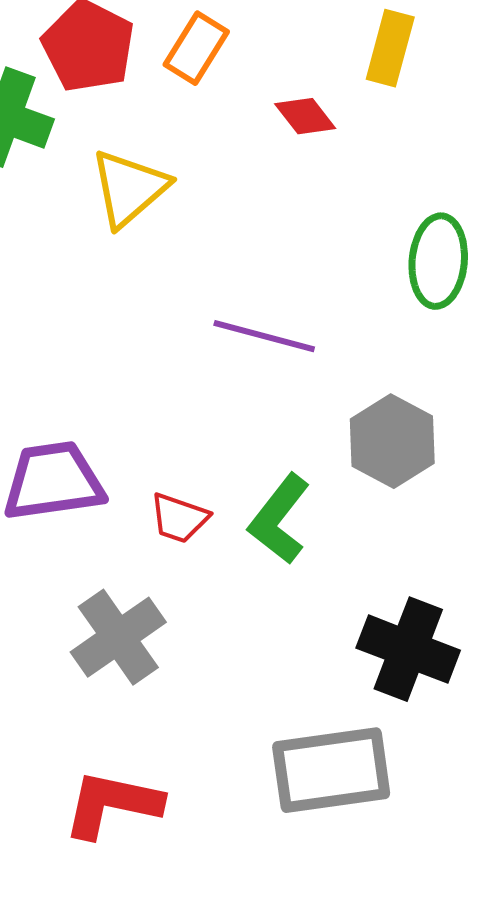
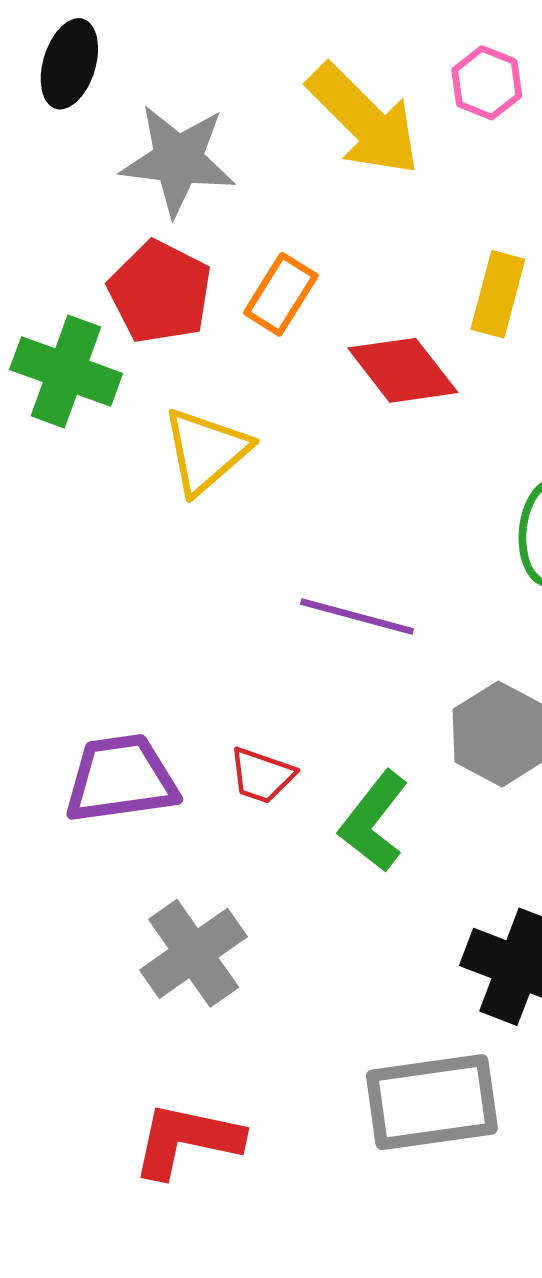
red diamond: (305, 116) -> (403, 370), size x1.6
red trapezoid: (179, 518) -> (262, 775), moved

